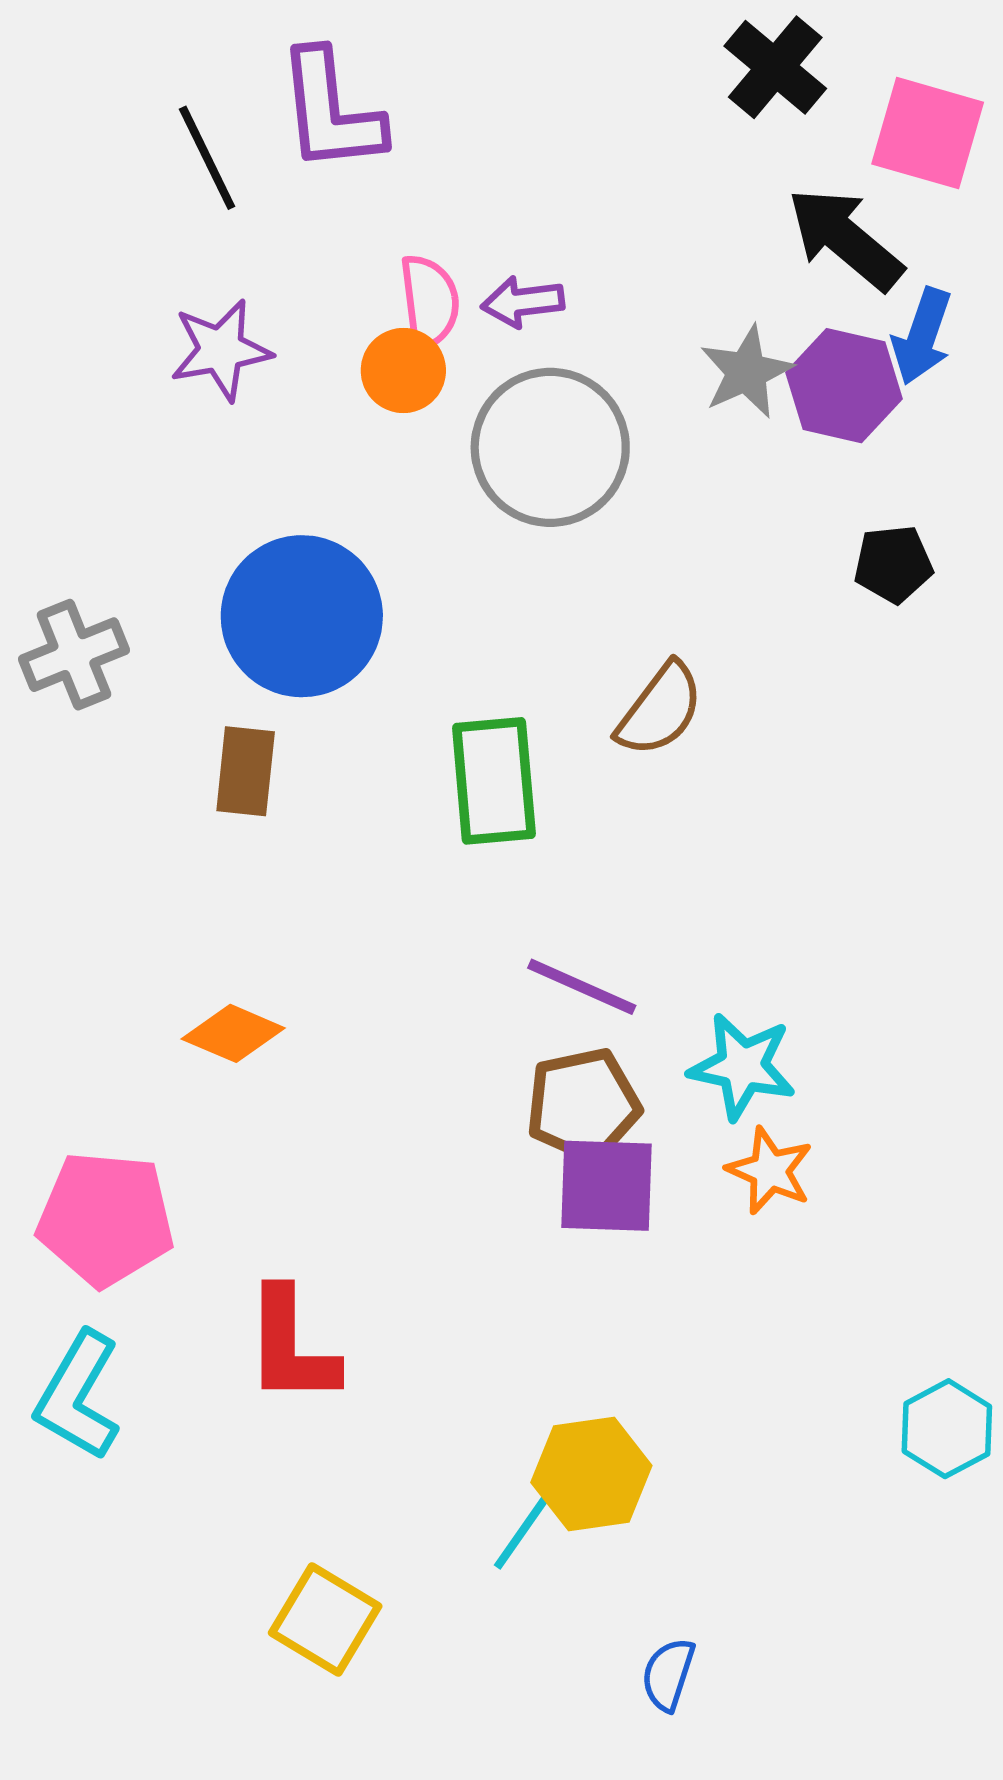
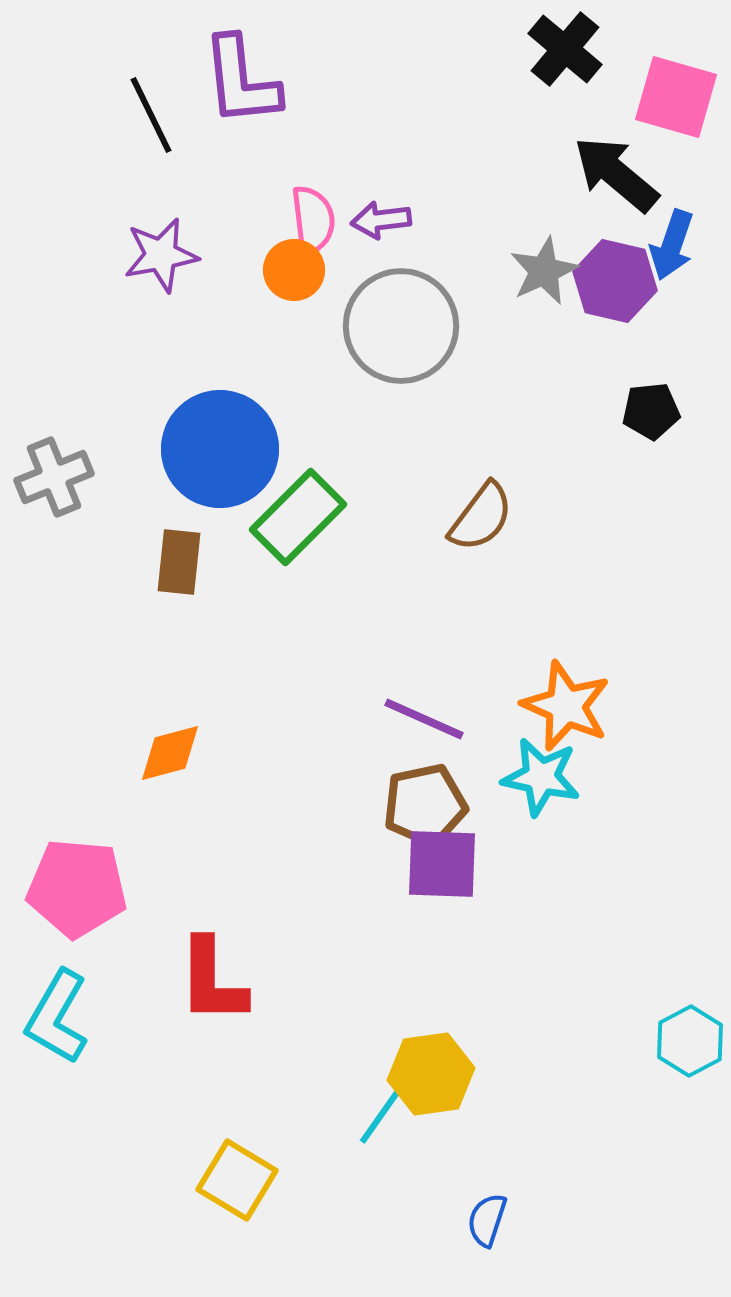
green rectangle: (494, 781) -> (298, 517), moved, turned 50
orange diamond: (233, 1033) -> (170, 753), turned -38
orange star: (770, 1171) -> (566, 706), moved, size x1.4

